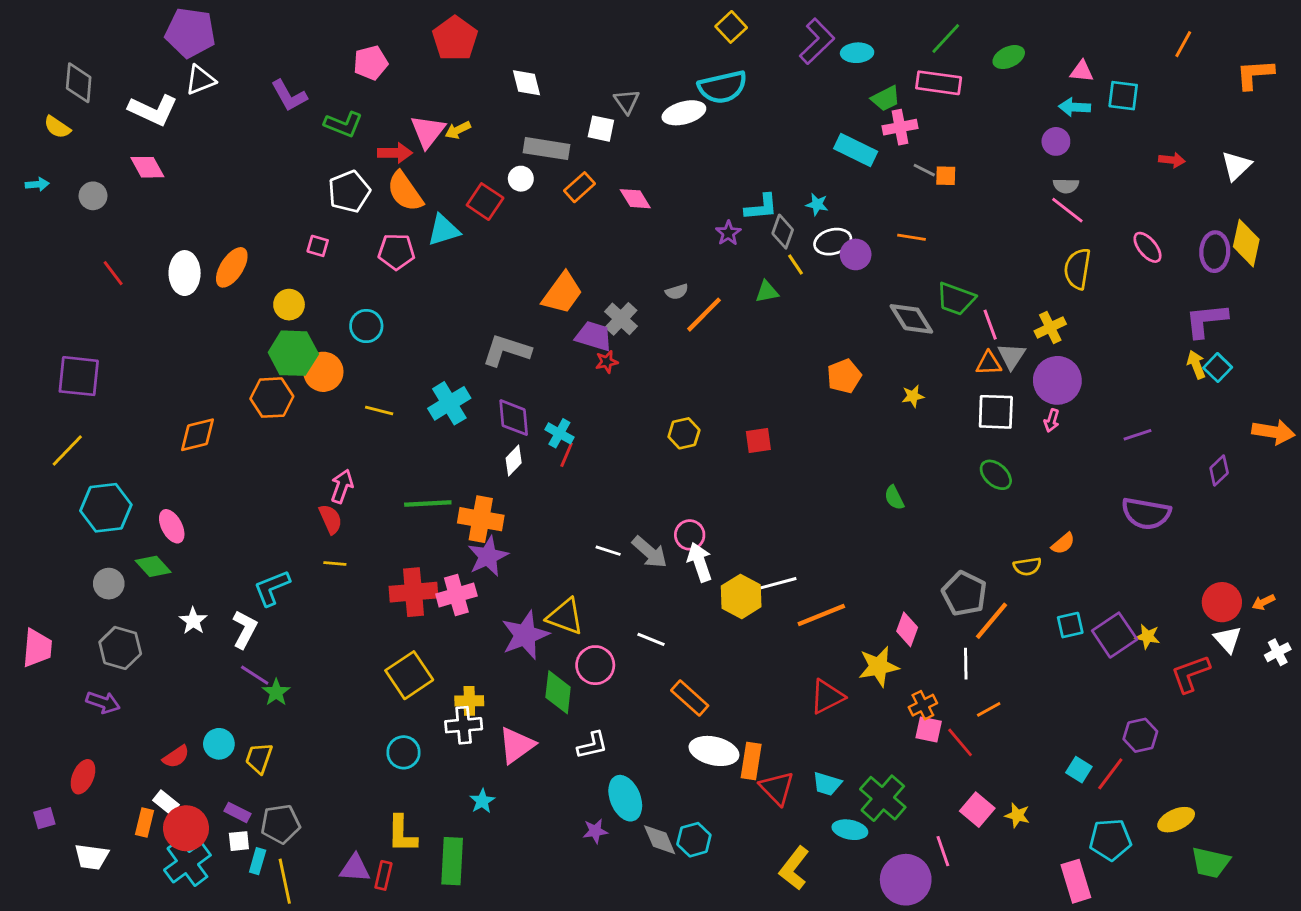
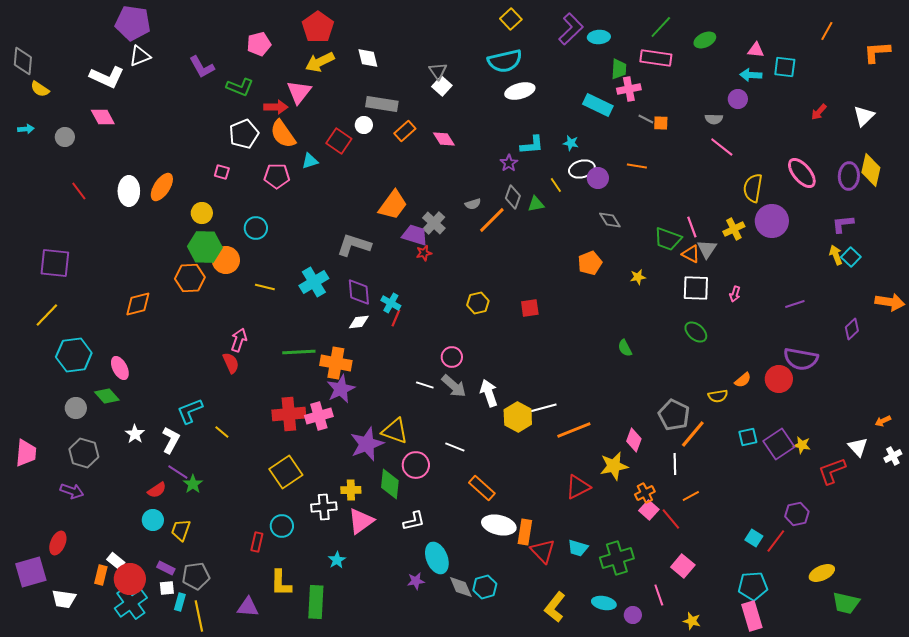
gray diamond: (79, 83) -> (23, 61), moved
green trapezoid: (886, 99) -> (619, 69), turned -60
white ellipse: (684, 113) -> (520, 91), moved
white square: (601, 129) -> (442, 86), moved, turned 30
yellow arrow: (458, 130) -> (320, 62), moved, size x1.6
red arrow: (1172, 160) -> (819, 112), turned 126
gray semicircle: (1066, 186) -> (714, 119), moved
pink line: (1067, 210) -> (722, 147), moved
cyan triangle: (444, 230) -> (310, 161), size x0.7
gray diamond: (783, 232) -> (513, 197), moved
pink ellipse: (1148, 247) -> (802, 173), size x1.4
green trapezoid: (956, 299) -> (668, 239), moved
gray diamond: (911, 319) -> (610, 220), moved, size x0.7
purple L-shape: (1206, 320) -> (843, 224), size x0.7
orange triangle: (989, 363) -> (691, 254), turned 30
purple circle: (1057, 380) -> (772, 221), moved
white diamond: (514, 461) -> (359, 322), turned 40
pink circle: (690, 535) -> (452, 357), moved
yellow line: (335, 564) -> (222, 432), moved, turned 35
red circle: (1222, 602) -> (779, 379), moved
yellow cross: (469, 701) -> (351, 490), moved
pink square: (929, 729) -> (649, 510), turned 30
red semicircle: (176, 757) -> (157, 490), moved
green cross: (883, 798) -> (617, 558), turned 32
yellow star: (1017, 815) -> (692, 621), moved
purple square: (44, 818) -> (31, 572), size x2.0
cyan ellipse: (850, 830) -> (604, 603), moved
cyan pentagon: (1110, 840) -> (753, 586), moved
red rectangle: (383, 875) -> (257, 542), moved
purple circle: (906, 880) -> (633, 615), size x0.5

